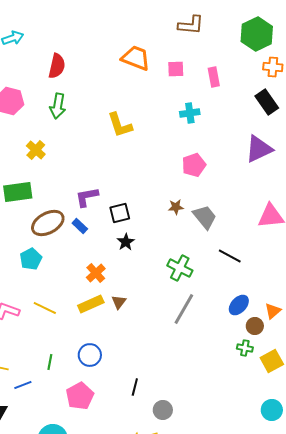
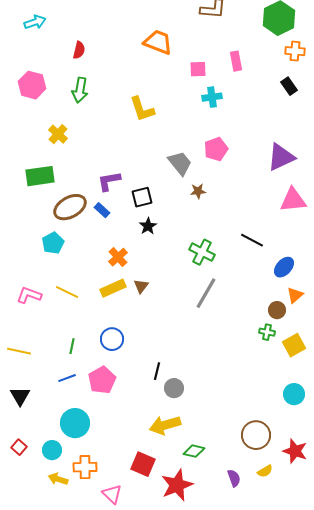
red semicircle: (57, 66) -> (79, 50), size x0.7
pink square: (176, 69) -> (198, 69), moved
black rectangle: (267, 102) -> (289, 86), size x0.7
purple triangle: (259, 149) -> (281, 157), moved
gray trapezoid: (205, 217) -> (180, 163), moved
blue ellipse: (239, 305) -> (284, 267), moved
blue line: (23, 385) -> (67, 378), moved
gray circle: (163, 410) -> (174, 388), moved

